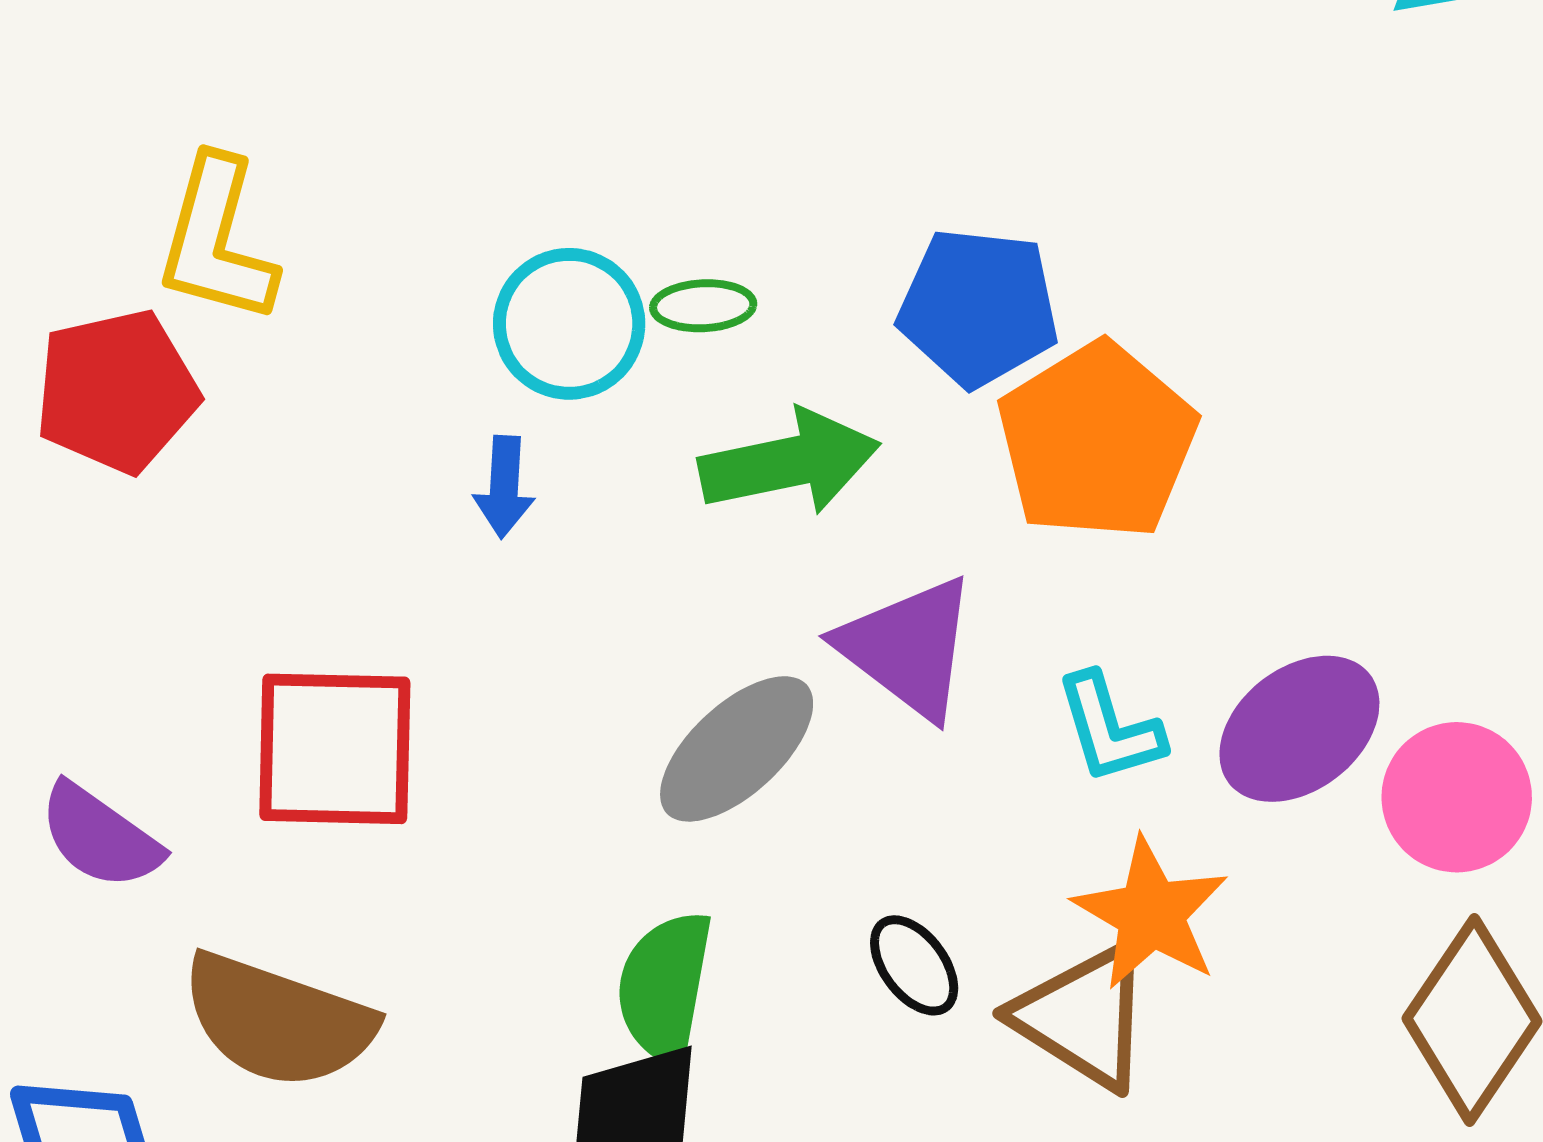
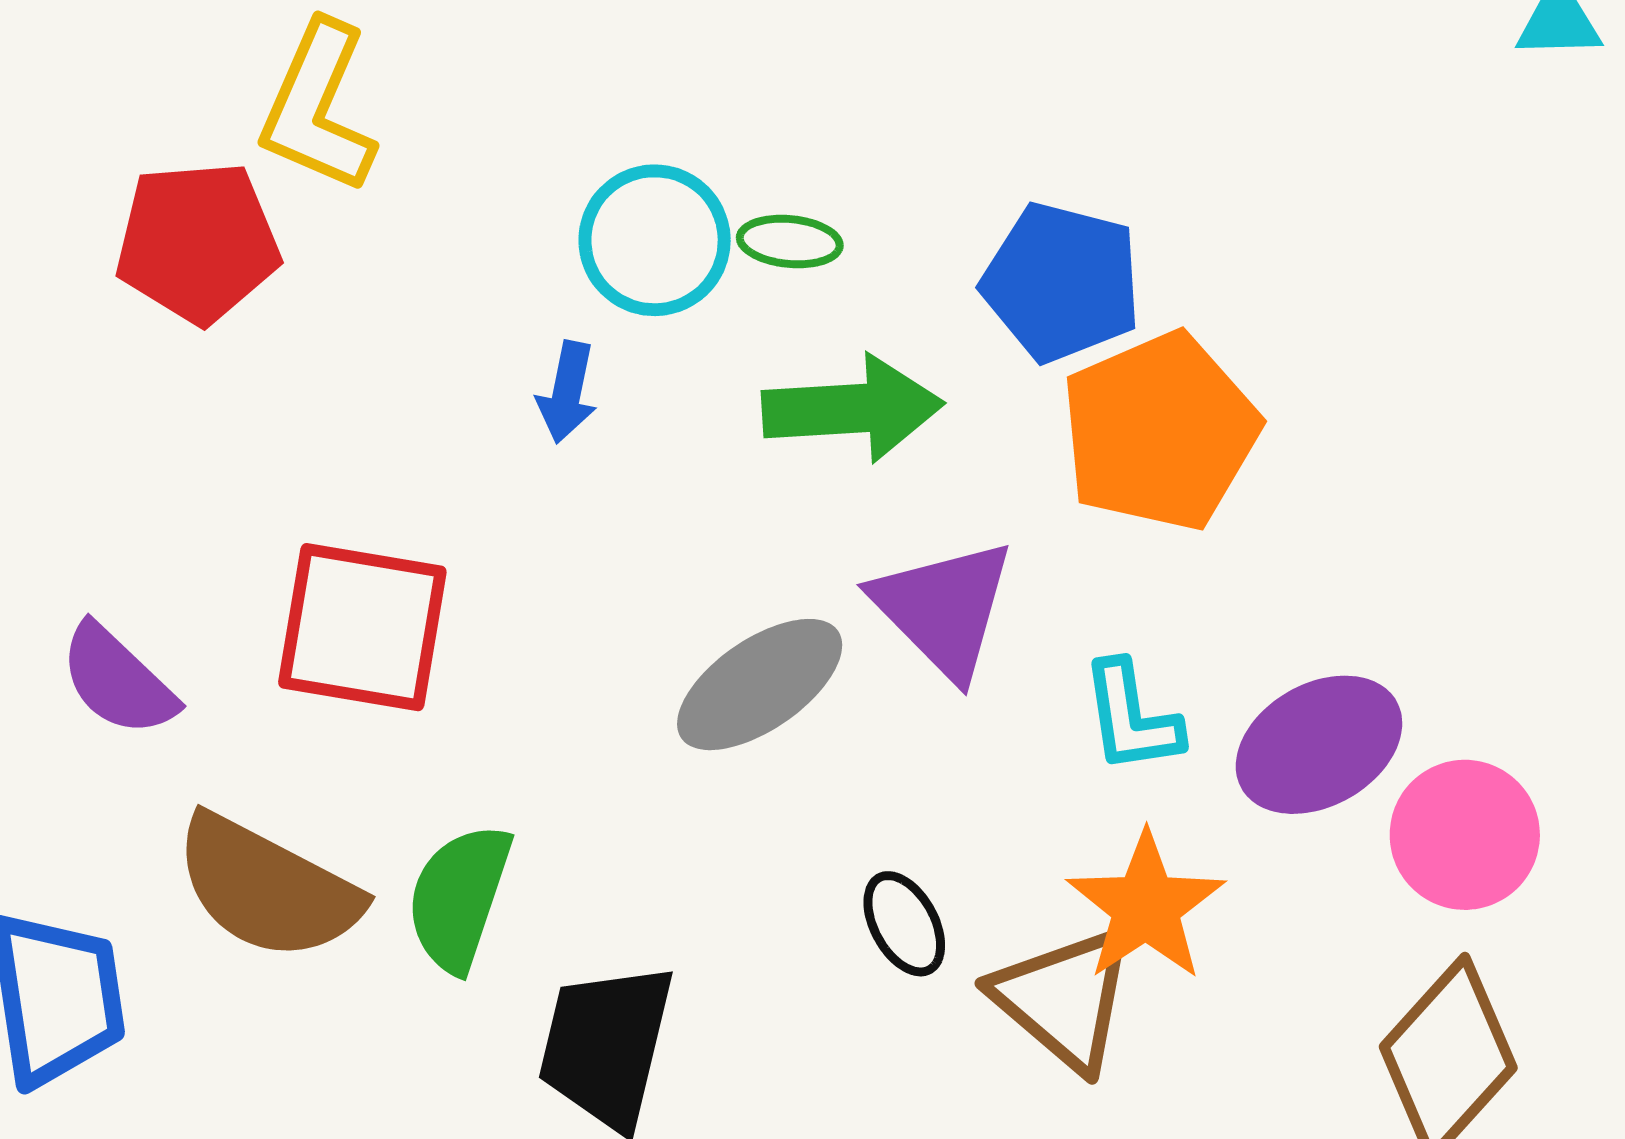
green semicircle: (665, 987) -> (459, 898), moved

